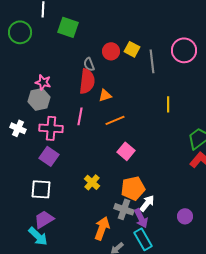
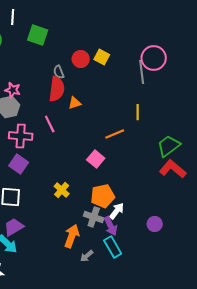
gray line: (152, 61) -> (142, 72), moved
pink line: (80, 116) -> (50, 124), turned -36
orange line: (115, 120) -> (115, 134), moved

